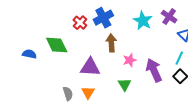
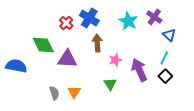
blue cross: (103, 18) -> (89, 18), turned -30
blue semicircle: (29, 54) -> (16, 66), moved, size x1.5
purple triangle: (90, 67) -> (67, 59), moved

